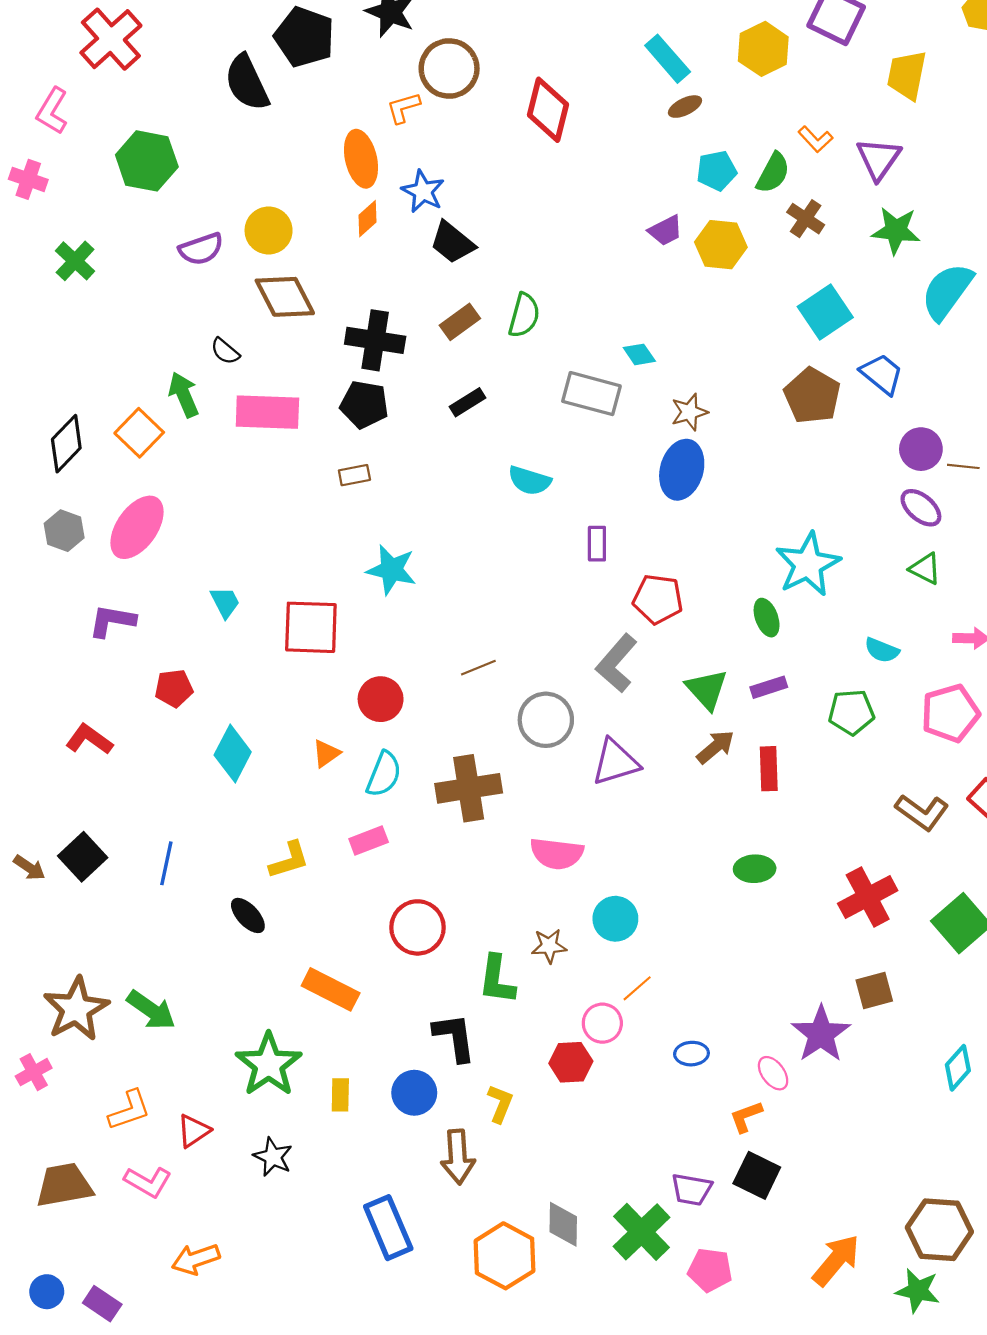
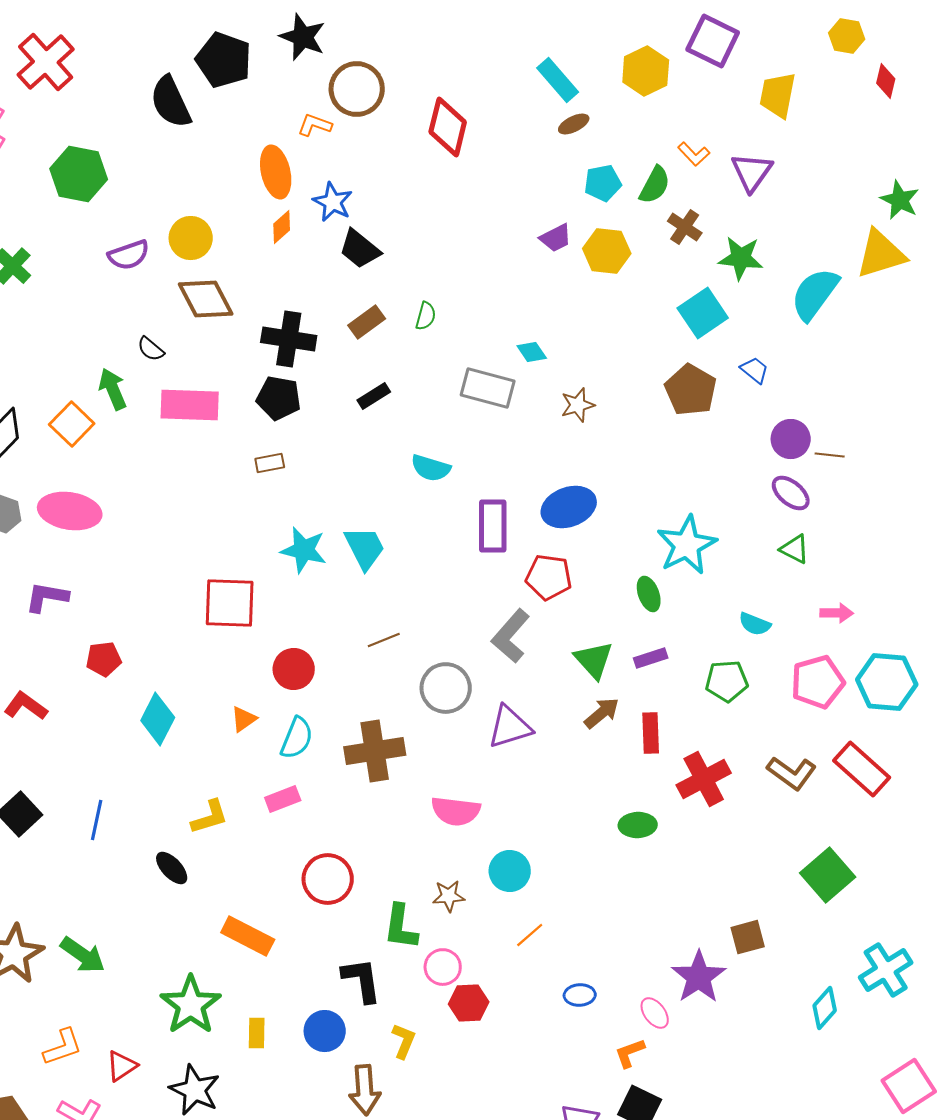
orange L-shape: (403, 108) -> (315, 125), turned 36
green star: (896, 230) -> (741, 258), moved
green semicircle: (524, 315) -> (426, 316), size x0.7
blue trapezoid: (882, 374) -> (755, 370), size x0.7
blue ellipse: (682, 470) -> (569, 507), moved, turned 54
pink ellipse: (137, 527) -> (70, 511), turned 64
purple rectangle: (597, 544) -> (493, 526), size x1.6
cyan trapezoid: (225, 602) -> (365, 548), moved, size x1.5
red cross: (868, 897) -> (704, 779), moved
pink circle: (602, 1023) -> (443, 967), moved
black star: (273, 1157) -> (195, 1090), size x1.4

